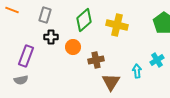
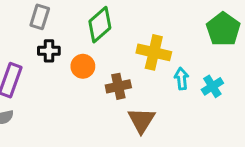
yellow cross: (117, 25) -> (154, 52), moved
cyan arrow: (137, 71) -> (182, 79), moved

